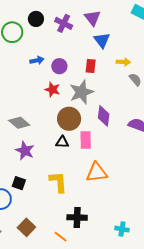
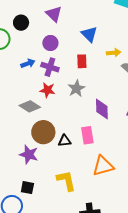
purple triangle: (93, 18) -> (54, 14), moved
purple cross: (64, 23) -> (50, 67), moved
purple circle: (59, 66) -> (50, 43), moved
gray star: (81, 92) -> (76, 88), size x0.7
brown circle: (69, 119) -> (43, 132), moved
gray diamond: (19, 123) -> (30, 106), moved

